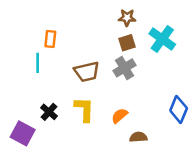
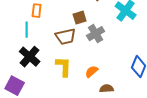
brown square: (127, 43) -> (80, 18), moved
black cross: (49, 112) -> (30, 57), moved, size x1.5

